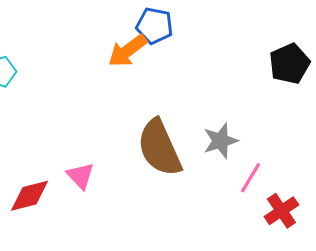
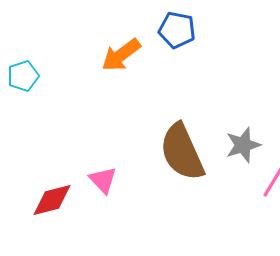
orange arrow: (127, 51) -> (121, 55), moved

